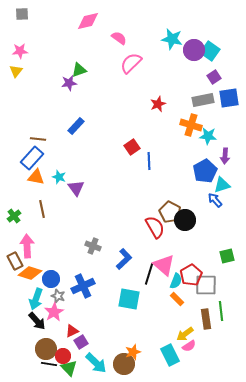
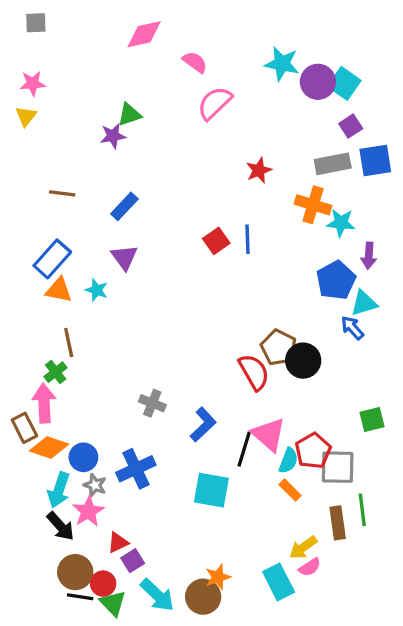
brown line: (38, 139) -> (62, 193), moved
blue line: (149, 161) -> (247, 239), moved
purple triangle: (76, 188) -> (124, 257), moved
green cross: (14, 216) -> (56, 372), moved

